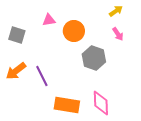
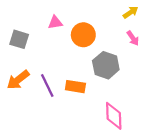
orange rectangle: (67, 105) -> (75, 87), moved, size x0.7

